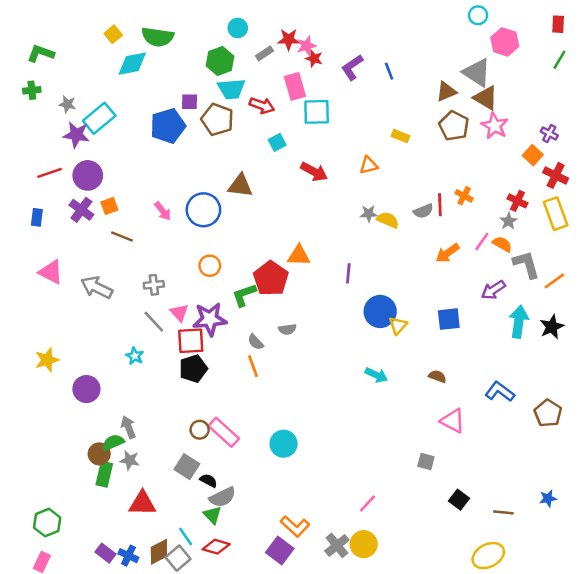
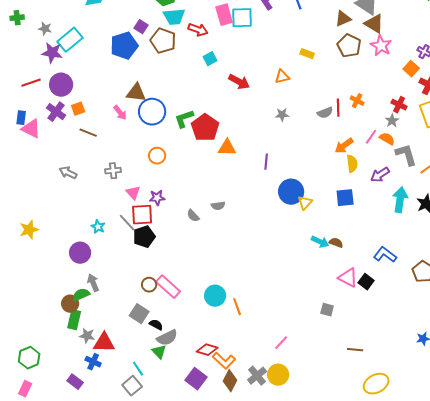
purple square: (189, 102) -> (141, 27), turned 32
cyan square: (317, 112) -> (242, 18), moved
brown triangle: (240, 186) -> (136, 93), moved
yellow semicircle: (388, 220) -> (352, 164), moved, turned 60
pink triangle: (51, 272) -> (31, 129), moved
red pentagon: (271, 278) -> (205, 128), moved
gray arrow: (97, 287) -> (68, 173), size x0.7
green L-shape: (244, 295) -> (184, 119), moved
purple star: (210, 319) -> (157, 198), size x0.6
gray line: (154, 322) -> (127, 223), moved
orange line: (253, 366) -> (237, 307), moved
cyan arrow: (376, 375) -> (320, 242), moved
purple circle: (86, 389) -> (80, 253), moved
gray star: (130, 460) -> (87, 336), moved
black square: (459, 500) -> (366, 282), moved
brown line: (503, 512) -> (355, 350), moved
red diamond: (216, 547) -> (207, 350), moved
purple square: (280, 551) -> (196, 379), moved
brown diamond: (159, 552) -> (230, 381), moved, turned -35
blue cross: (128, 556) -> (93, 362), moved

